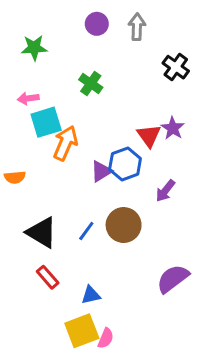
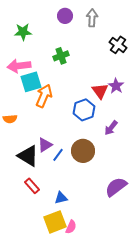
green cross: (91, 83) -> (61, 56), turned 35
pink arrow: (28, 98) -> (19, 66), size x1.6
purple triangle: (101, 171) -> (45, 145), moved

